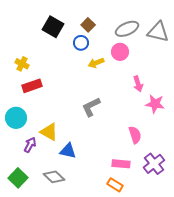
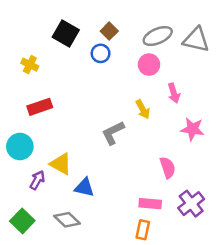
yellow arrow: (96, 63) -> (143, 109), moved, turned -98
yellow cross: (22, 64) -> (30, 65), moved
pink arrow: (138, 84) -> (174, 93), moved
orange rectangle: (115, 185) -> (143, 230), turned 70

